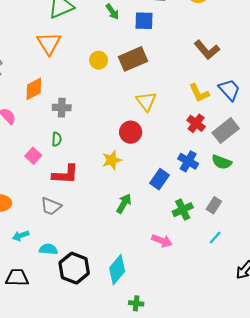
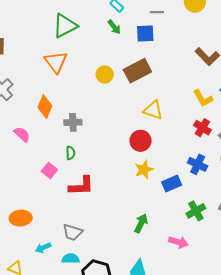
orange diamond: (34, 89) -> (45, 107), turned -35
yellow triangle: (146, 101) -> (153, 110), turned -30
yellow star: (112, 160) -> (144, 170), moved
blue rectangle: (160, 179) -> (172, 183), turned 36
green arrow: (124, 203) -> (141, 223), moved
gray trapezoid: (51, 206) -> (73, 232), moved

